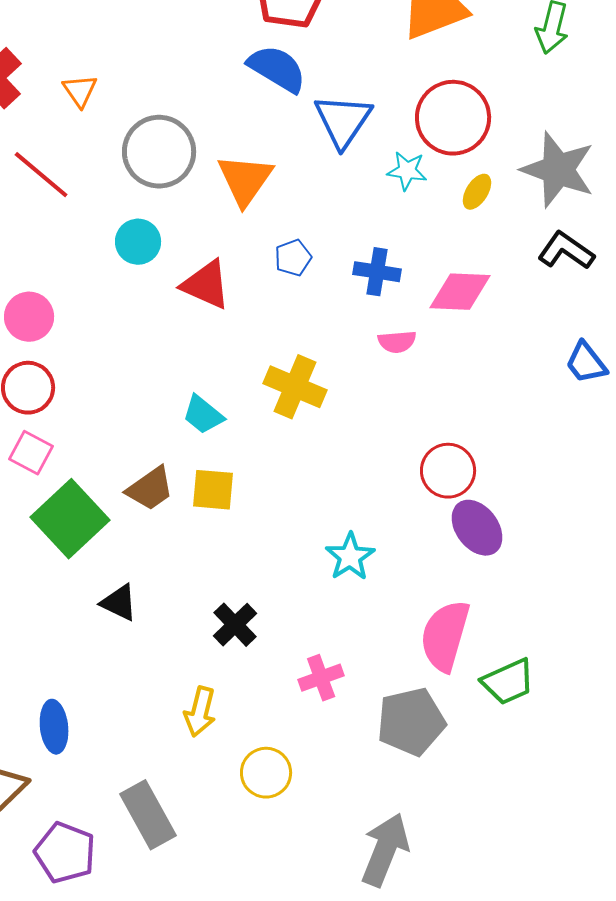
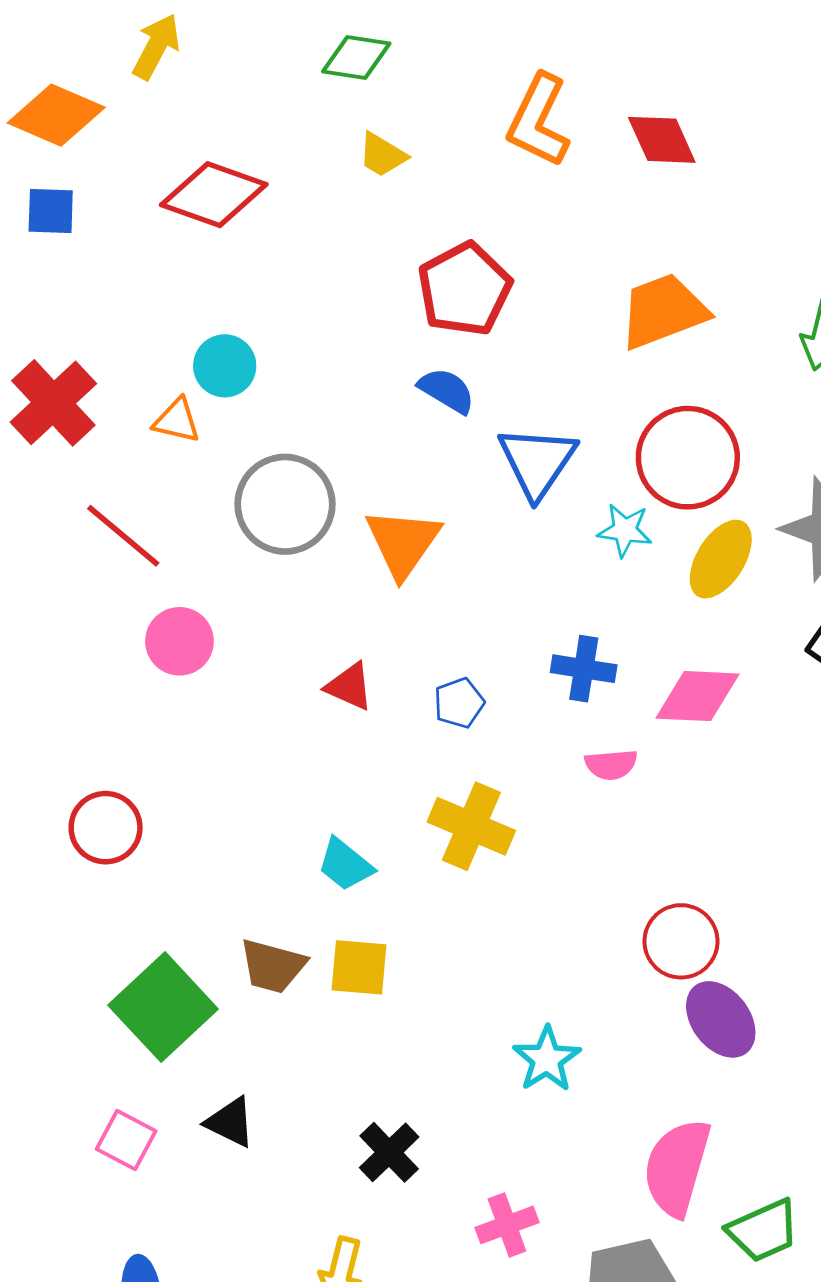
blue semicircle: (277, 69) -> (447, 391), size x0.7
orange triangle: (80, 91) -> (177, 421), turned -42
yellow ellipse: (477, 192) -> (721, 559), size x1.6
cyan circle: (138, 242) -> (225, 366), moved
blue pentagon: (293, 258) -> (459, 703), moved
red triangle: (206, 285) -> (349, 686), size x0.7
pink circle: (29, 317) -> (179, 641), moved
pink square: (31, 453) -> (126, 1140), moved
brown trapezoid: (150, 489) -> (273, 966), turned 50

